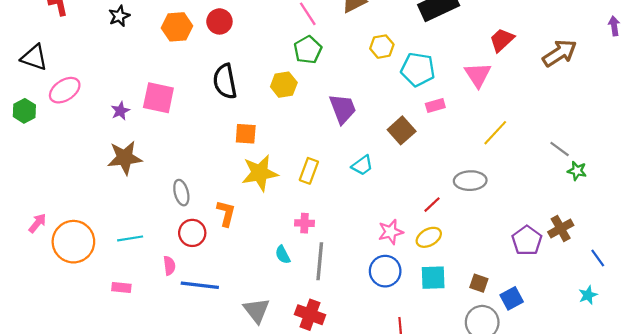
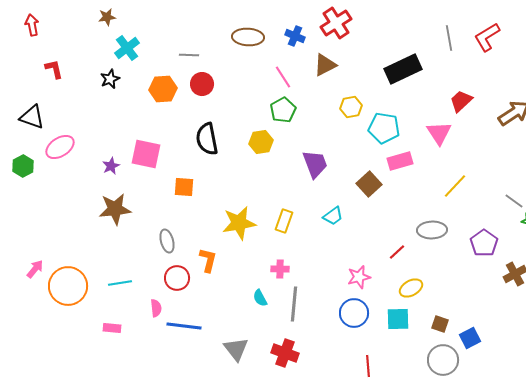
pink rectangle: (435, 105) -> (400, 161), size x1.4
orange square: (246, 134) -> (184, 187), moved
yellow ellipse: (429, 237) -> (411, 288), moved
purple pentagon: (527, 241) -> (484, 243), moved

